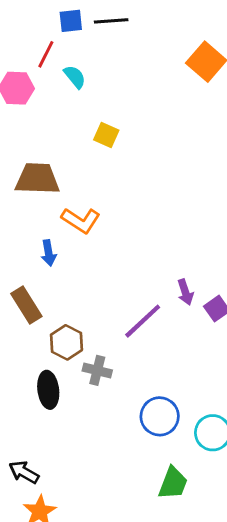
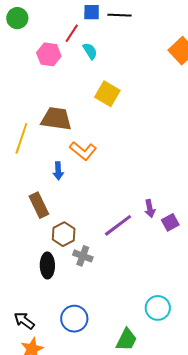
yellow square: (106, 135) -> (107, 94), size x1.4
blue circle: (160, 416) -> (74, 319), moved

